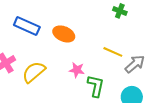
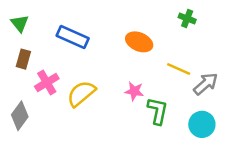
orange ellipse: (64, 34) -> (139, 42), moved

